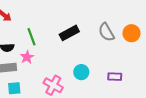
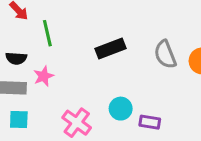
green line: (31, 37) -> (47, 33), moved
purple rectangle: (115, 77) -> (150, 122), moved

